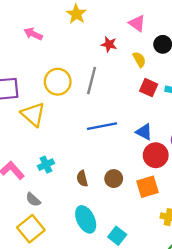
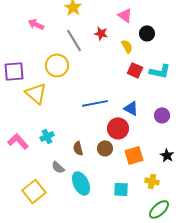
gray line: (92, 81) -> (74, 40), moved, turned -45
red circle: (156, 155) -> (118, 128), moved
gray semicircle: (33, 200) -> (58, 167), moved
cyan square: (117, 236) -> (121, 189), moved, turned -35

